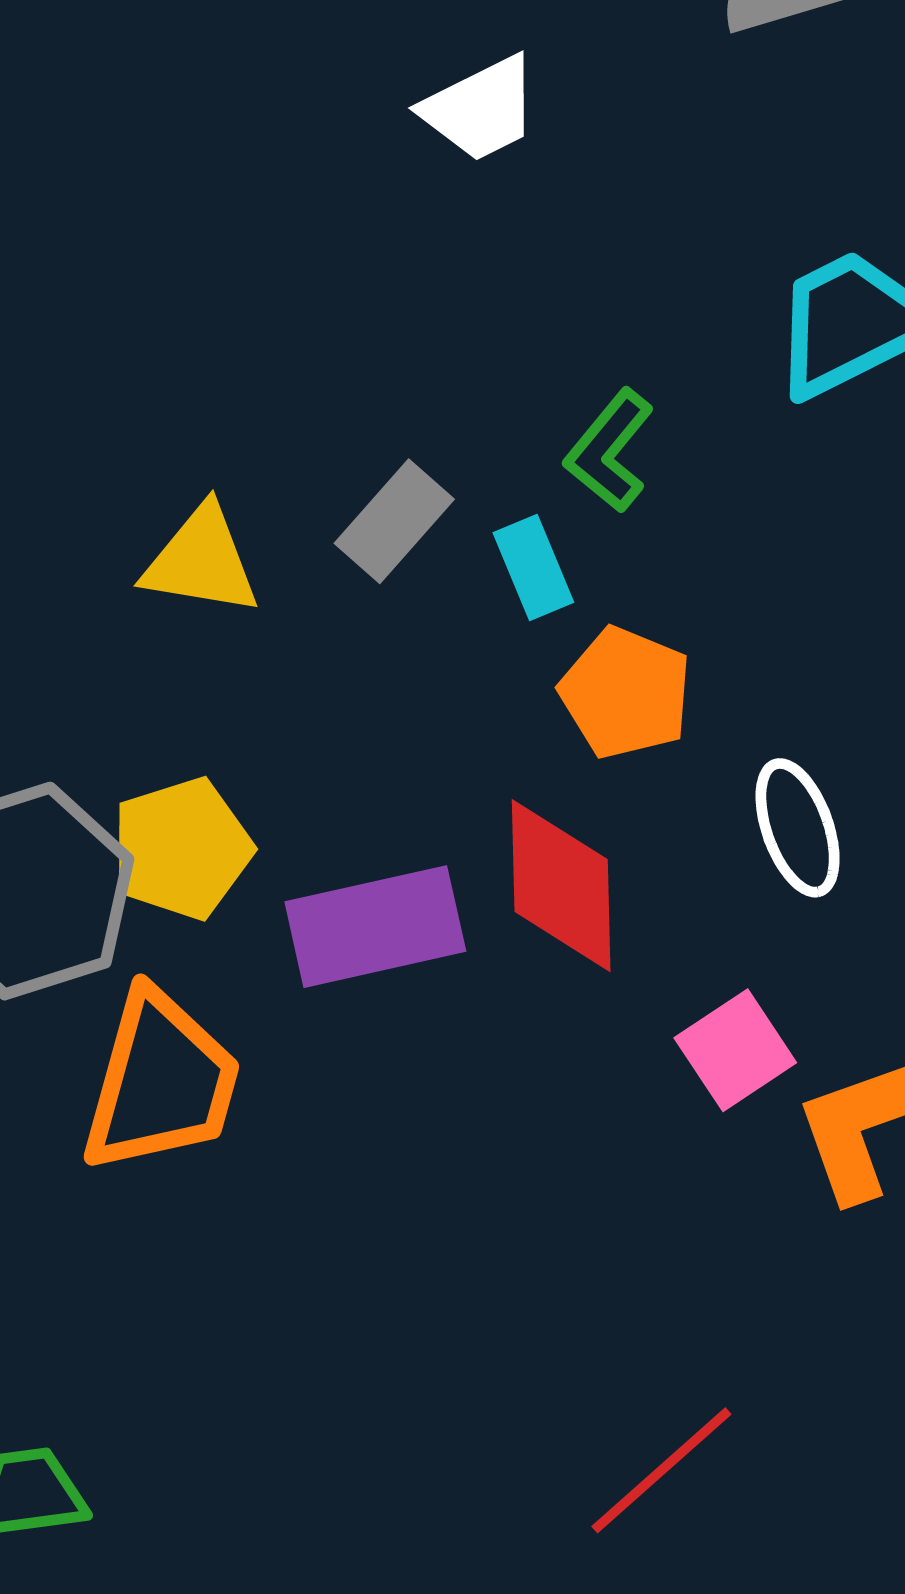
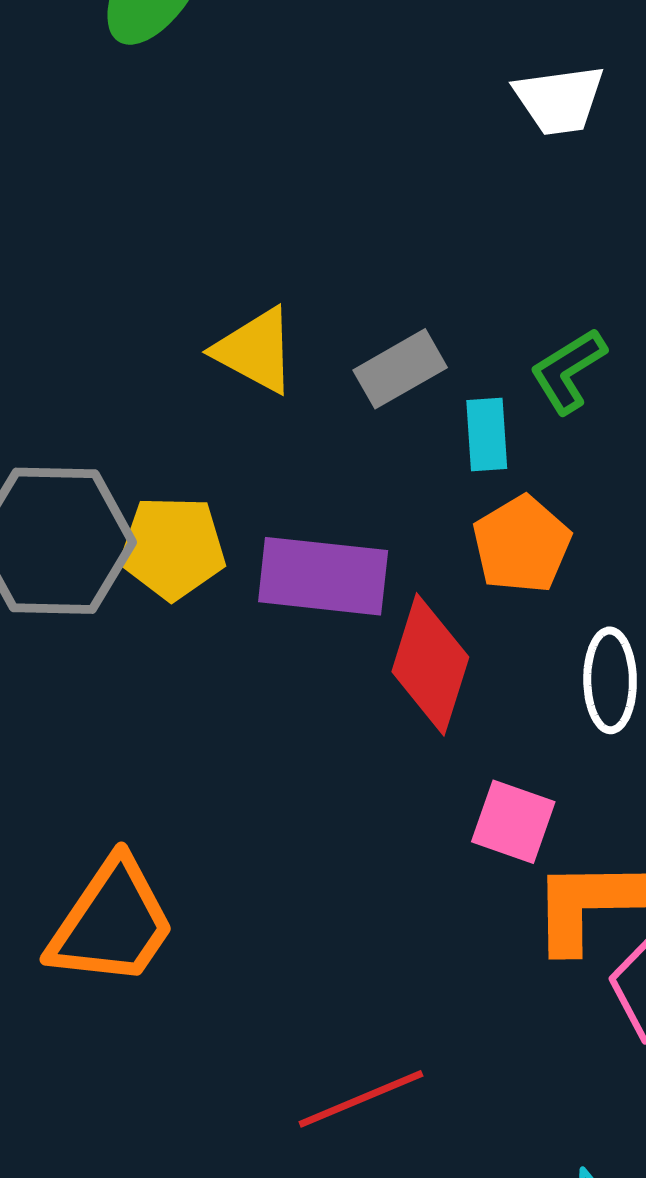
purple rectangle: (375, 927) -> (323, 576), moved
pink square: (735, 1050) -> (513, 822), turned 34
orange trapezoid: (161, 1082) -> (112, 923), moved

